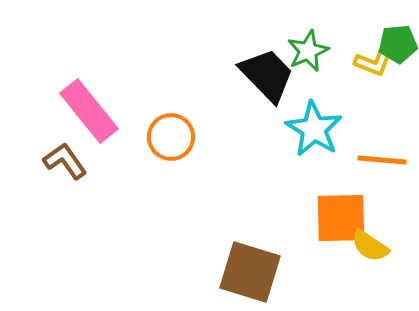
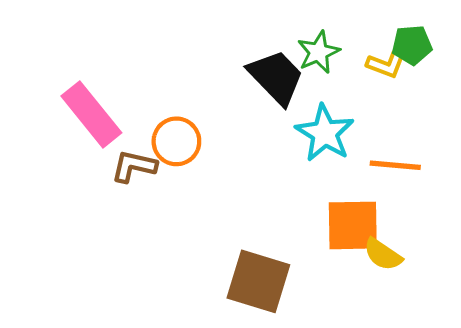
brown L-shape: (65, 161) -> (134, 166), moved, turned -42

